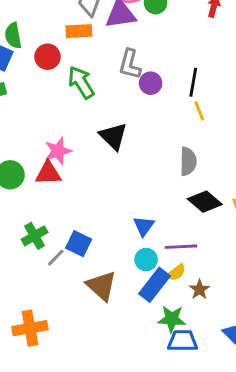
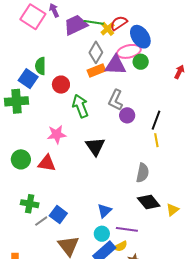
orange rectangle: (79, 31) -> (96, 70), moved, turned -30
pink star: (58, 151) -> (57, 134), moved
green cross: (35, 236) -> (30, 204), turned 30

